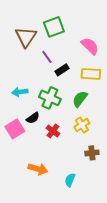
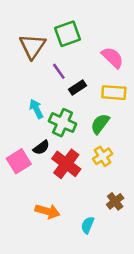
cyan arrow: (20, 92) -> (36, 109), moved, turned 70
red cross: (53, 131) -> (66, 164), size x1.6
brown cross: (92, 153) -> (115, 201), moved, turned -32

